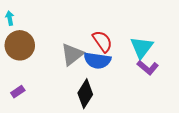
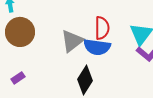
red semicircle: (102, 41) -> (102, 28), turned 35

